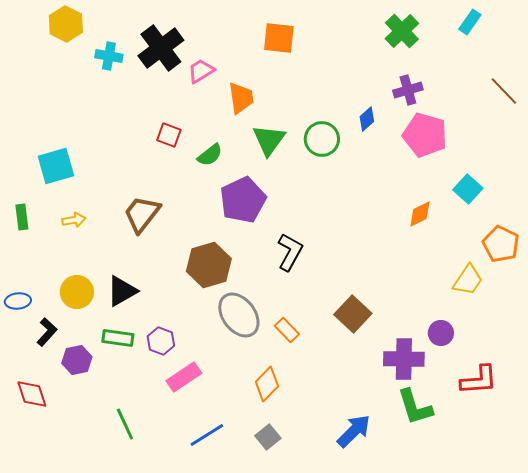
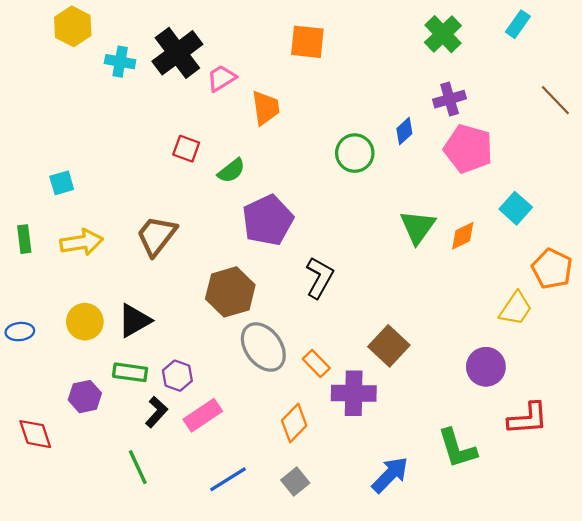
green triangle: (269, 140) -> (418, 227), moved
cyan square: (56, 166) -> (62, 183), size x0.6
yellow arrow: (74, 220) -> (82, 242), size x1.6
black L-shape: (47, 332) -> (156, 412), moved
purple circle: (441, 333) -> (486, 367), size x1.4
purple cross: (404, 359) -> (354, 393), moved

